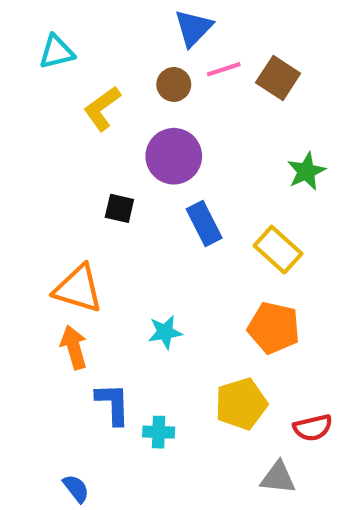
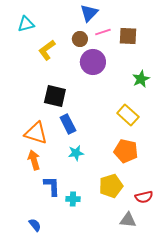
brown square: (278, 78) -> (128, 36), turned -30
purple circle: (174, 156) -> (93, 62), moved
black square: (119, 208) -> (55, 96), size x1.6
blue rectangle: (204, 224) -> (68, 124), moved

